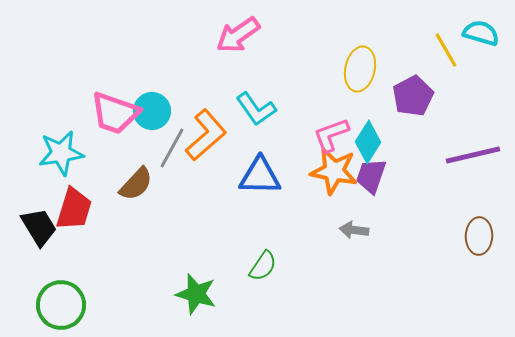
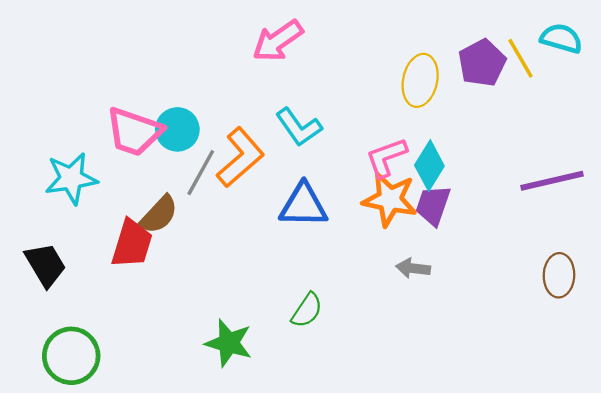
purple pentagon: (413, 96) -> (482, 63), moved
red trapezoid: (74, 209) -> (132, 244), moved

